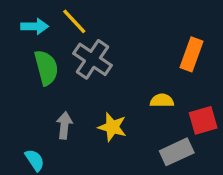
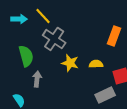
green semicircle: (46, 68) -> (26, 56), moved
yellow star: (112, 127) -> (70, 63), moved

